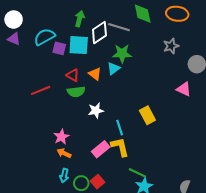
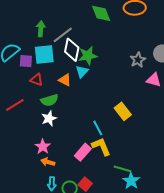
gray line: (119, 27) -> (63, 35), moved, turned -45
white diamond: (99, 32) -> (72, 50), moved, turned -35
gray star: (171, 46) -> (138, 60), moved
red triangle: (73, 75) -> (37, 80), moved
white star: (96, 111) -> (49, 118), moved

